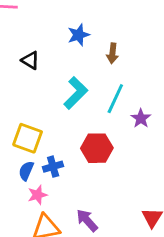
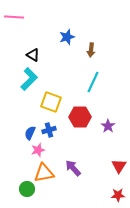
cyan L-shape: (76, 93) -> (29, 79), moved
purple star: (141, 118) -> (108, 126), moved
yellow square: (28, 138) -> (51, 102), moved

